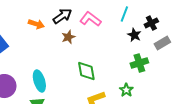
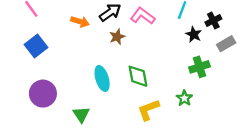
cyan ellipse: (39, 81) -> (102, 78), moved

